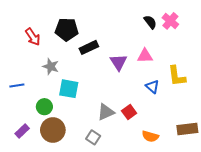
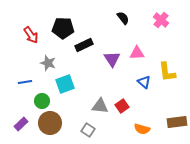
black semicircle: (150, 22) -> (123, 18), moved
blue line: (17, 86) -> (25, 82), moved
cyan square: (69, 89) -> (65, 84), turned -30
gray triangle: (106, 112) -> (100, 106), turned 30

